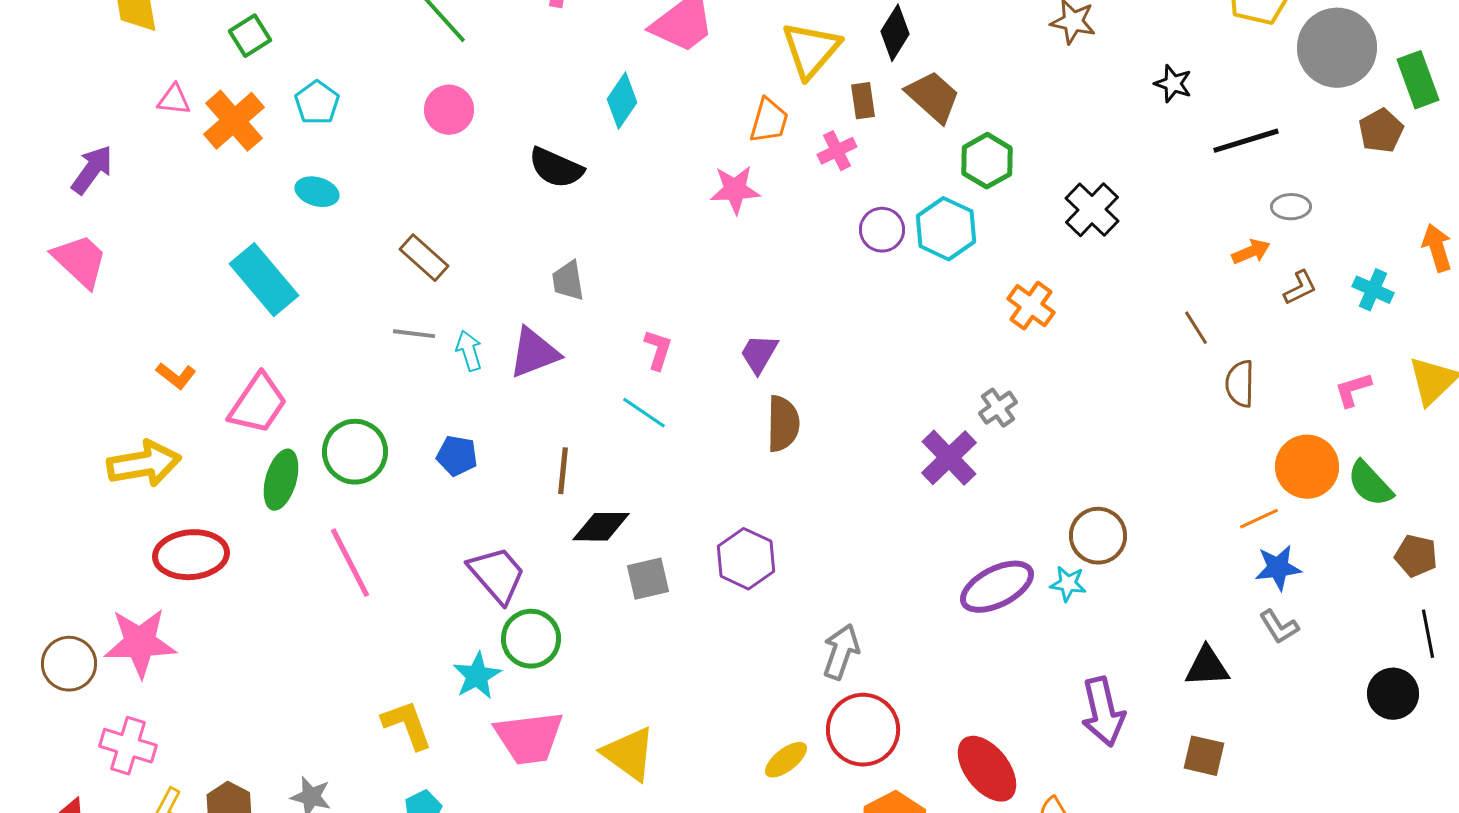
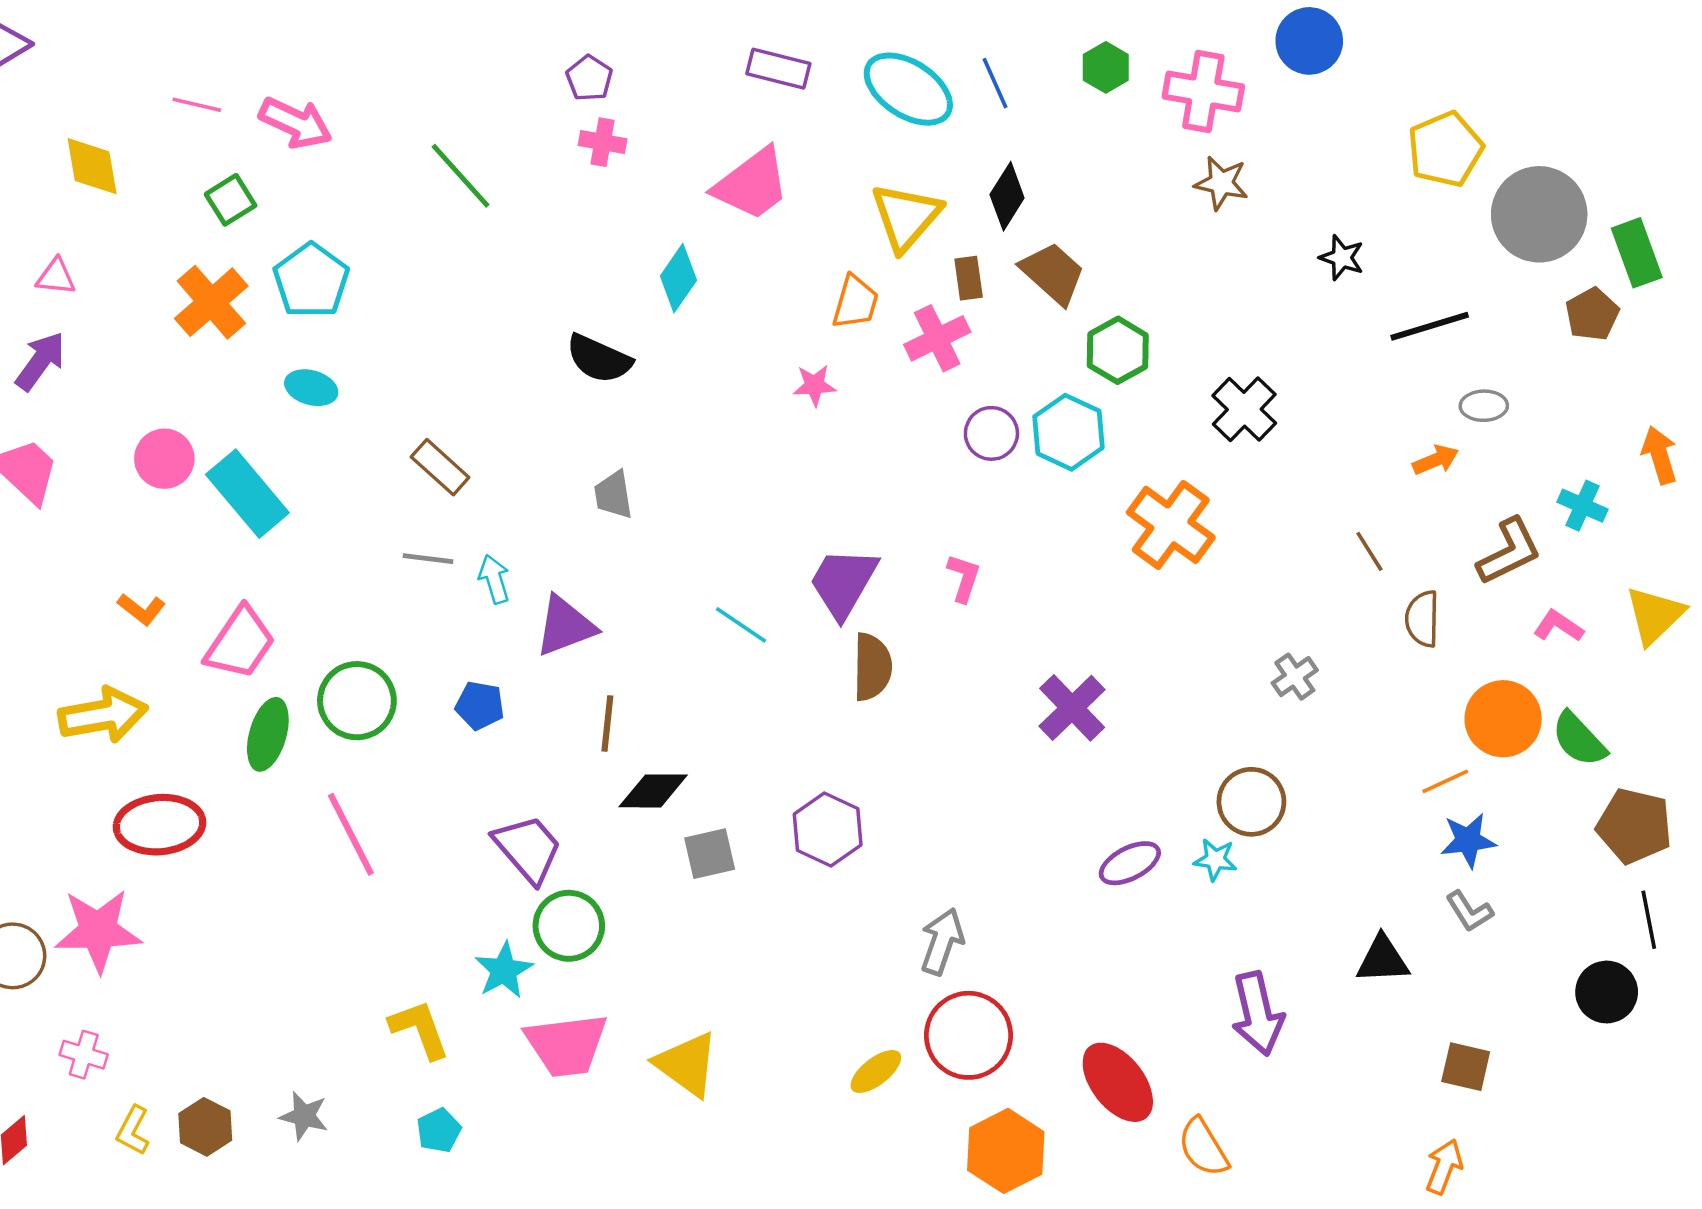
pink triangle: (174, 100) -> (56, 277), moved
cyan pentagon: (317, 103) -> (311, 281), size x1.4
pink circle: (449, 110) -> (164, 459), moved
pink cross: (837, 151) -> (937, 338), size x1.4
pink star: (735, 190) -> (814, 385), size x0.7
brown L-shape: (1300, 288) -> (1509, 551), moved, size x1.6
orange cross: (1031, 306) -> (1171, 525), size x1.5
pink L-shape: (658, 350) -> (964, 578), moved
purple triangle: (534, 353) -> (565, 626), moved
purple trapezoid: (759, 354) -> (843, 583), size x1.5
pink L-shape: (1353, 390) -> (1558, 626), turned 51
gray cross: (998, 408) -> (1295, 677), moved
cyan line: (644, 413) -> (741, 625), moved
brown pentagon: (1416, 556) -> (1634, 826), size x1.5
purple ellipse: (997, 587) -> (1130, 863), size x0.7
pink cross: (128, 746) -> (84, 1055), size x0.7
brown square: (1204, 756) -> (1466, 1067), moved

